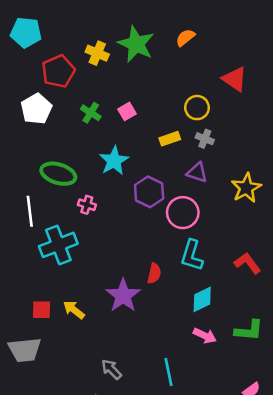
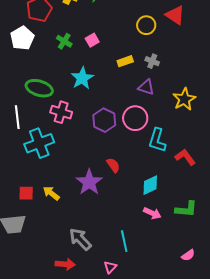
yellow circle: (197, 108) -> (146, 25), moved
purple hexagon: (149, 192) -> (104, 120), moved
pink cross: (87, 205) -> (61, 112), size x1.5
cyan L-shape: (192, 255) -> (157, 140), moved
red semicircle: (154, 273) -> (113, 165), turned -49
gray arrow: (111, 369) -> (80, 239), size x1.4

